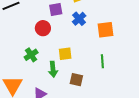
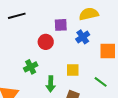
yellow square: (65, 54) -> (73, 70), moved
green line: (102, 61) -> (101, 82), turned -56

